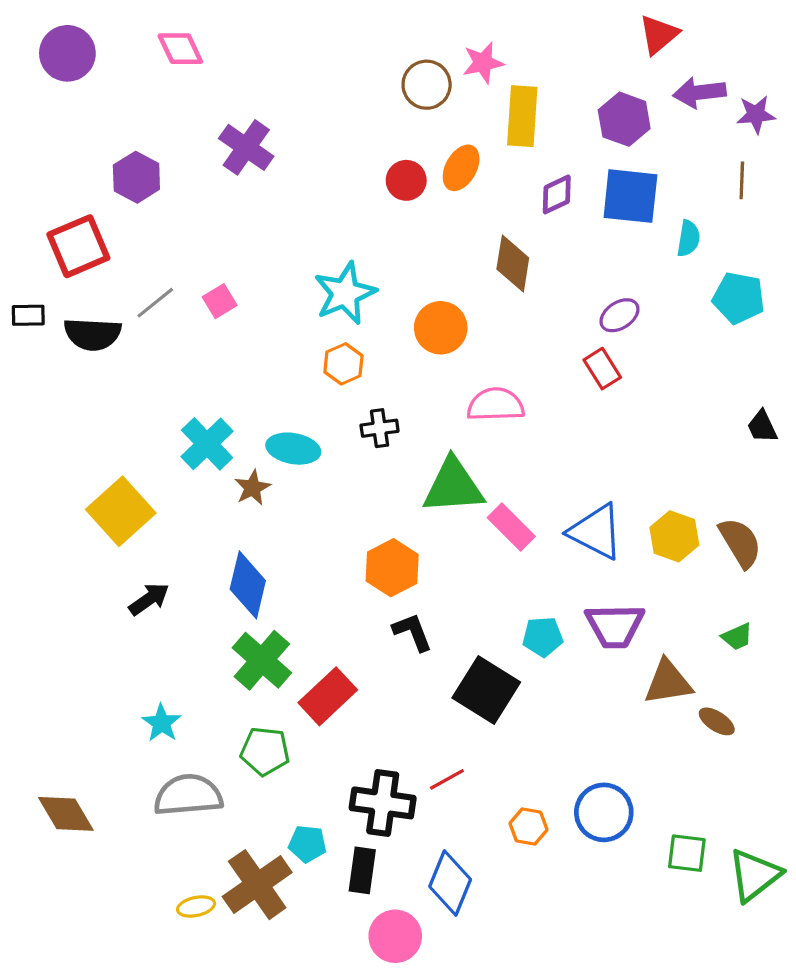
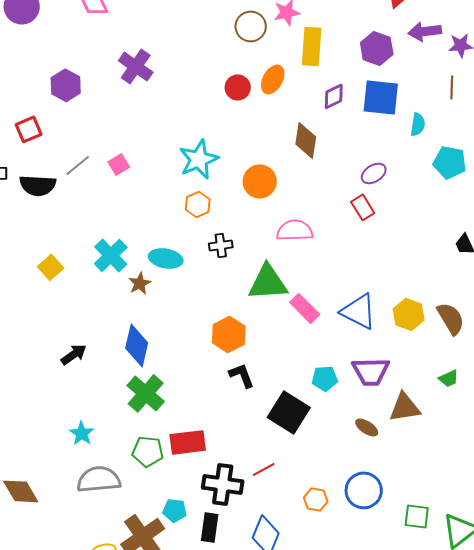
red square: (78, 246) -> (29, 129), size x0.7
yellow square: (121, 511) -> (51, 267), moved, size x0.6
red rectangle: (328, 696) -> (188, 442), moved, turned 36
brown ellipse: (717, 721) -> (367, 427), moved

